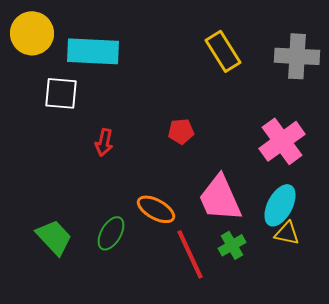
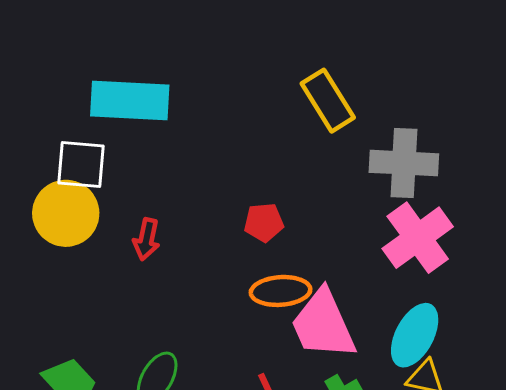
yellow circle: (32, 33) -> (66, 213), moved
gray cross: (297, 56) -> (404, 163), moved
orange ellipse: (156, 209) -> (281, 291), moved, turned -33

